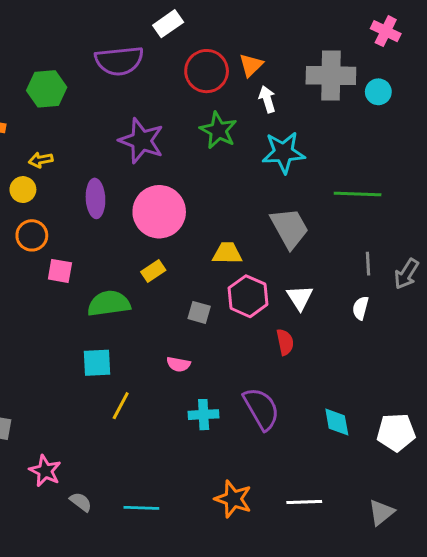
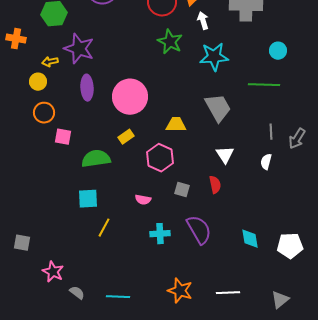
cyan circle: (378, 92) -> (278, 51), moved
purple star: (141, 141) -> (79, 49), moved
pink hexagon: (248, 296) -> (160, 158), moved
gray square: (199, 312) -> (182, 190), moved

